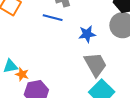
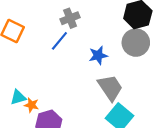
blue line: (53, 18) -> (59, 41), turned -60

